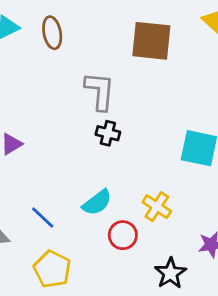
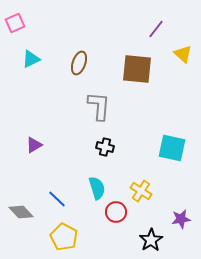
brown ellipse: (52, 33) -> (79, 63), moved, turned 30
black cross: (108, 133) -> (105, 147), moved
cyan semicircle: (97, 203) -> (97, 188), turned -70

